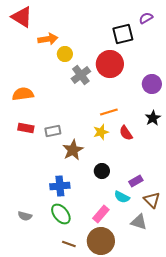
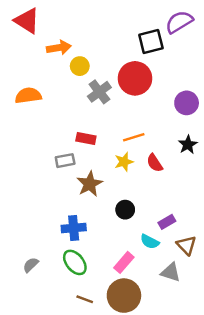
purple semicircle: (146, 18) -> (179, 22), size x1.6
orange semicircle: (23, 94) -> (28, 96), moved
red rectangle: (26, 128) -> (86, 138), moved
gray semicircle: (25, 216) -> (31, 265), turned 120

